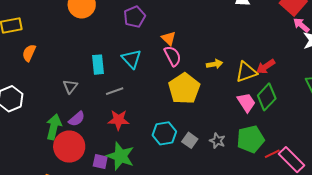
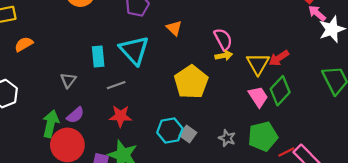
orange semicircle: (29, 53) -> (24, 44), turned 36
pink semicircle: (173, 56) -> (223, 39), moved
cyan triangle: (131, 59) -> (134, 50), size x1.4
yellow triangle: (246, 72) -> (258, 64), turned -40
gray square: (190, 140) -> (188, 134), moved

